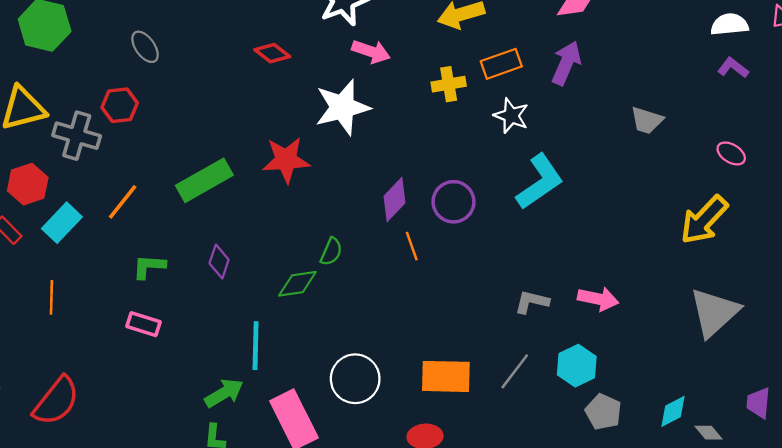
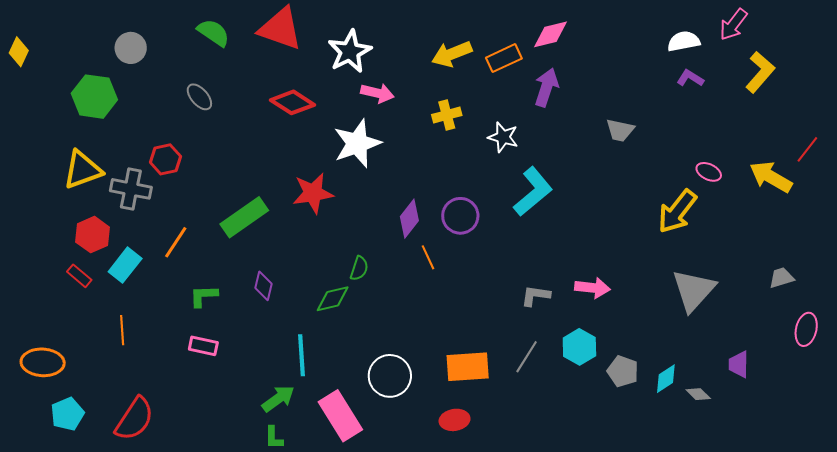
gray ellipse: (145, 47) -> (199, 97), moved
red diamond: (272, 53) -> (293, 102), size x1.4
orange rectangle: (501, 64) -> (504, 58), moved
pink ellipse: (731, 153) -> (709, 172), moved
gray pentagon: (603, 412) -> (623, 371), moved

